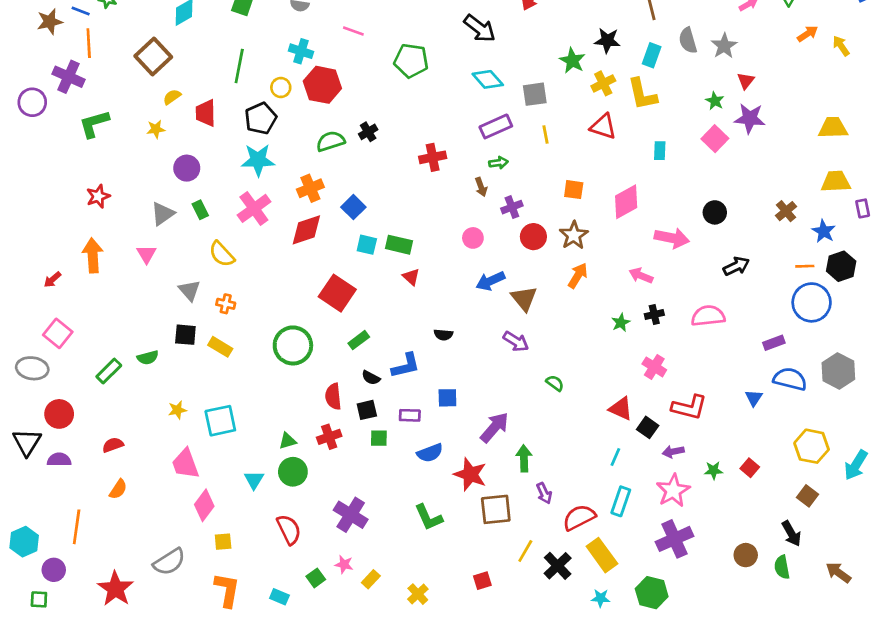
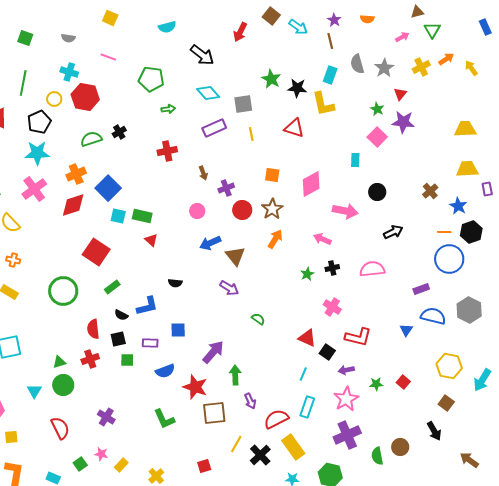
black star: (607, 40) -> (297, 88), moved
yellow cross: (603, 83) -> (421, 67), moved
cyan rectangle: (660, 151) -> (355, 160), moved
green arrow: (498, 163) -> (168, 109), moved
blue square: (353, 207) -> (108, 188), size x1.4
purple cross: (351, 515) -> (106, 417), size x0.7
green semicircle: (782, 567) -> (377, 456), moved

